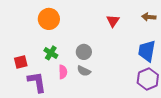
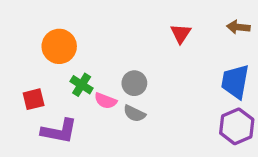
orange circle: (49, 19) -> (59, 46), moved
pink semicircle: (63, 72) -> (106, 101), moved, turned 112
purple L-shape: (37, 82) -> (59, 131), turned 110

